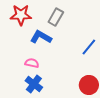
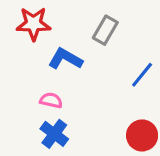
gray rectangle: (56, 17) -> (105, 30), moved

